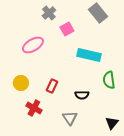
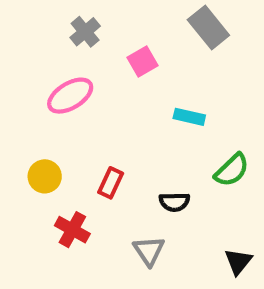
gray cross: (49, 13) -> (85, 32), moved
cyan rectangle: (89, 55) -> (189, 117), size x0.6
green semicircle: (109, 80) -> (232, 170), turned -126

